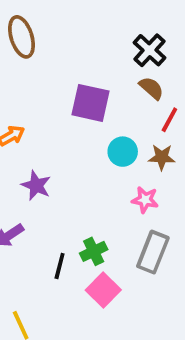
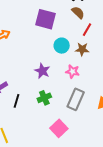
purple star: (36, 186) -> (42, 71), moved
black line: (60, 266) -> (16, 101), moved
pink square: (103, 290) -> (59, 128), moved

